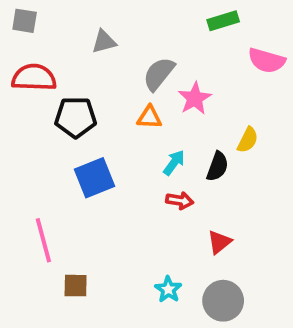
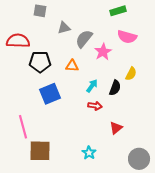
gray square: (25, 21) -> (40, 11), moved
gray triangle: (104, 42) -> (64, 28), moved
pink semicircle: (267, 61) -> (127, 37), moved
orange triangle: (149, 117) -> (72, 66), moved
brown square: (76, 286) -> (40, 151), size x1.6
gray circle: (223, 301) -> (139, 159), moved

